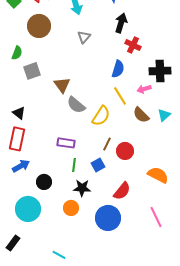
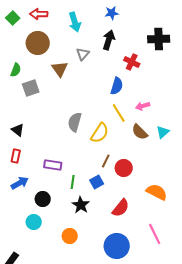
black arrow: (121, 23) -> (109, 40), moved
black cross: (160, 71) -> (159, 39), moved
brown triangle: (62, 85) -> (60, 69), moved
gray semicircle: (76, 105) -> (75, 122), turned 66
red rectangle: (17, 139) -> (16, 156), size x0.6
purple rectangle: (66, 143) -> (53, 165), moved
black star: (82, 188) -> (81, 205), turned 30
orange circle: (71, 208) -> (70, 236), moved
cyan circle: (28, 209) -> (34, 222), moved, size x0.6
blue circle: (108, 218) -> (117, 246), moved

